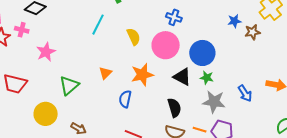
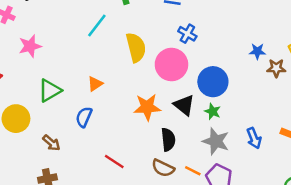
yellow semicircle: (134, 37) -> (136, 47), size x1.4
orange star: (142, 75) -> (147, 107), moved
blue semicircle: (125, 99) -> (84, 117), moved

